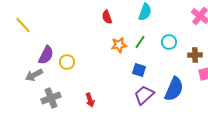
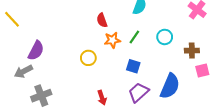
red semicircle: (107, 17) -> (102, 20), moved
yellow circle: (67, 62) -> (88, 58), moved
red arrow: (90, 100) -> (102, 98), moved

